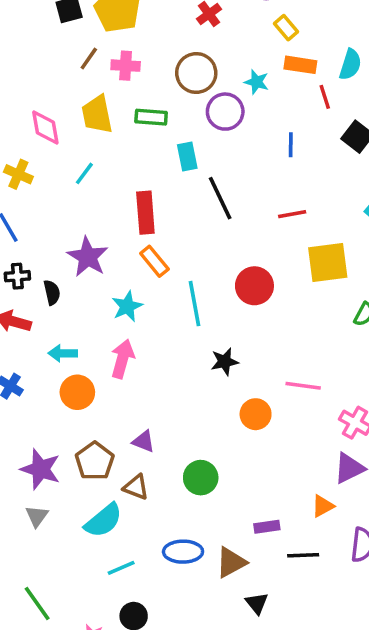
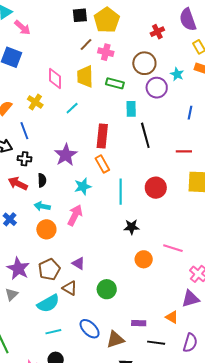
black semicircle: (52, 292) -> (42, 180), moved
orange triangle: (323, 506) -> (172, 317), turned 48
blue ellipse: (183, 552) -> (90, 329), turned 35

